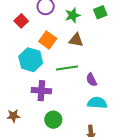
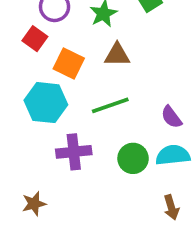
red square: (21, 21) -> (35, 39), moved
purple semicircle: (91, 80) -> (171, 117), moved
green circle: (53, 120) -> (133, 158), moved

